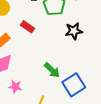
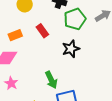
black star: (74, 31) -> (71, 49), moved, turned -30

